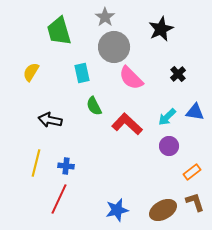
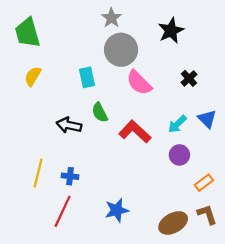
green trapezoid: (59, 31) -> (27, 33), moved
blue triangle: (195, 112) -> (207, 119), turned 36
black arrow: (50, 120) -> (69, 125), moved
blue star: (117, 210) -> (117, 210), moved

